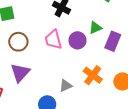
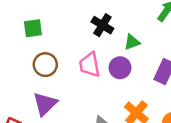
green triangle: (95, 28) -> (132, 42), moved

